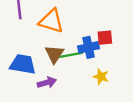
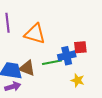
brown triangle: (54, 54) -> (27, 68), moved, turned -42
purple arrow: (47, 83) -> (13, 87), moved

